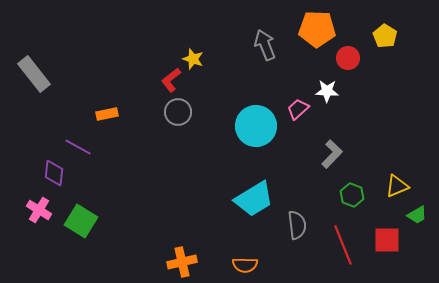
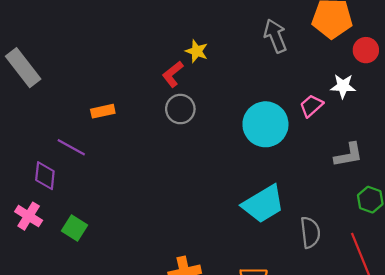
gray L-shape: (332, 154) -> (348, 155), turned 36
green square: (81, 221) -> (74, 228), size x0.7

